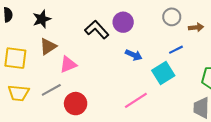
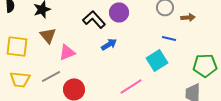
brown triangle: (48, 46) -> (48, 35), turned -36
blue line: (176, 50) -> (169, 38), turned 40
blue arrow: (134, 55) -> (109, 44), moved, turned -56

